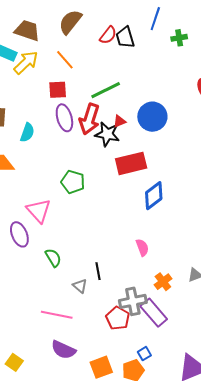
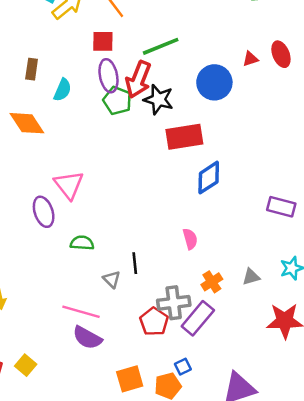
red triangle: (119, 121) -> (250, 59), moved
green pentagon: (73, 182) -> (117, 101), moved
green semicircle: (53, 258) -> (82, 243), turned -60
purple rectangle: (154, 313) -> (198, 318), turned 76
purple semicircle: (63, 350) -> (87, 338), moved

